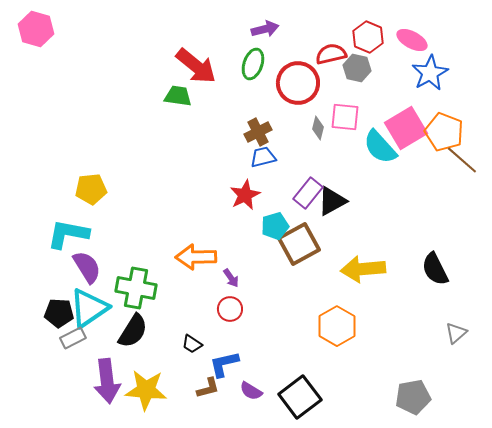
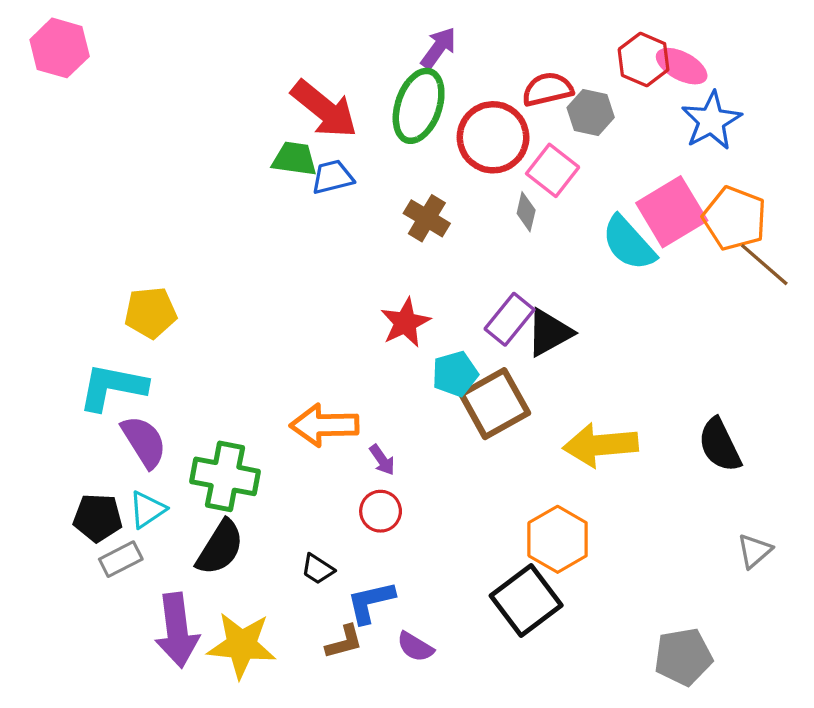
purple arrow: (265, 29) -> (438, 48), turned -40
red hexagon: (368, 37) -> (644, 60), moved
green ellipse: (253, 64) -> (419, 106), size x1.4
pink square: (345, 117) -> (553, 170), moved, turned 32
brown cross: (258, 132) -> (427, 218), turned -32
blue trapezoid: (263, 157) -> (333, 177), moved
cyan triangle: (89, 308) -> (147, 510), size x0.6
black square: (300, 397) -> (526, 601), moved

